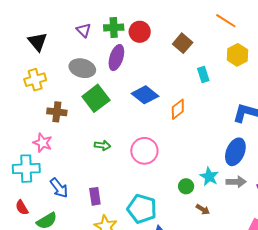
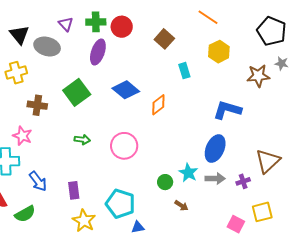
gray ellipse: (82, 68) -> (47, 46), moved

